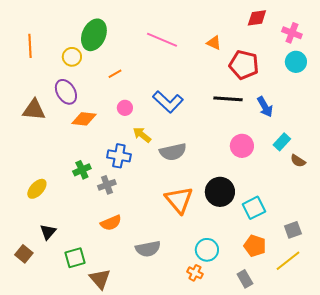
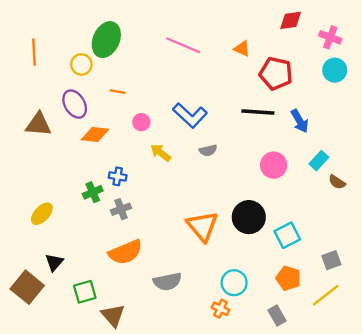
orange line: (115, 74) -> (118, 92), moved, turned 40
gray semicircle: (173, 152) -> (208, 150), moved, size x0.6
blue cross: (119, 156) -> (118, 176), moved, size x0.7
orange semicircle: (111, 223) -> (126, 252), size x1.4
brown square: (24, 254) -> (27, 287), size x1.6

